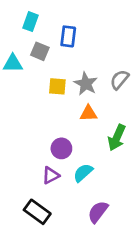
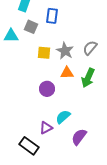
green arrow: (117, 138) -> (88, 78), moved
purple circle: (61, 148) -> (47, 89), moved
purple triangle: (51, 175) -> (46, 128), moved
purple semicircle: (98, 212) -> (79, 137), moved

